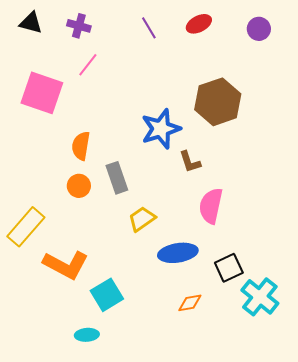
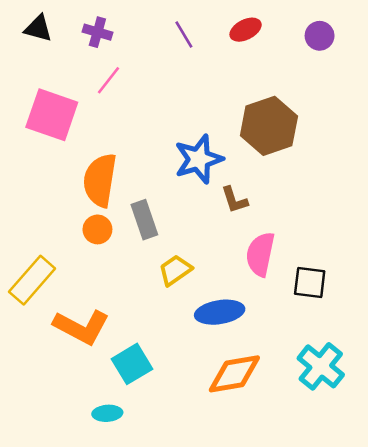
orange semicircle: (81, 146) -> (100, 180), size x1.5
black square: (229, 268) -> (310, 283), moved, turned 32
orange diamond: (190, 303) -> (234, 374), size x1.8

